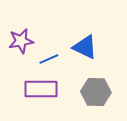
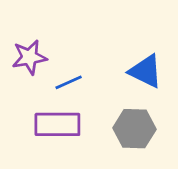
blue triangle: (85, 47) -> (146, 71), moved

